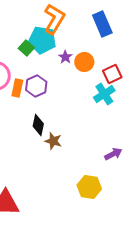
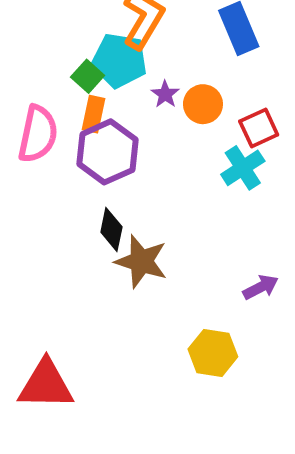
purple hexagon: (36, 86) -> (107, 152), size x1.4
orange rectangle: (17, 88) -> (94, 114), moved
brown star: (53, 141) -> (141, 261), size x1.5

